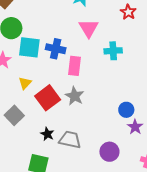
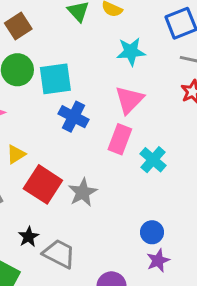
cyan square: (29, 47) -> (55, 79), moved, turned -30
cyan cross: (113, 51) -> (153, 160), moved, turned 30
pink rectangle: (74, 66) -> (120, 139), moved
red square: (48, 98) -> (43, 184), turned -35

